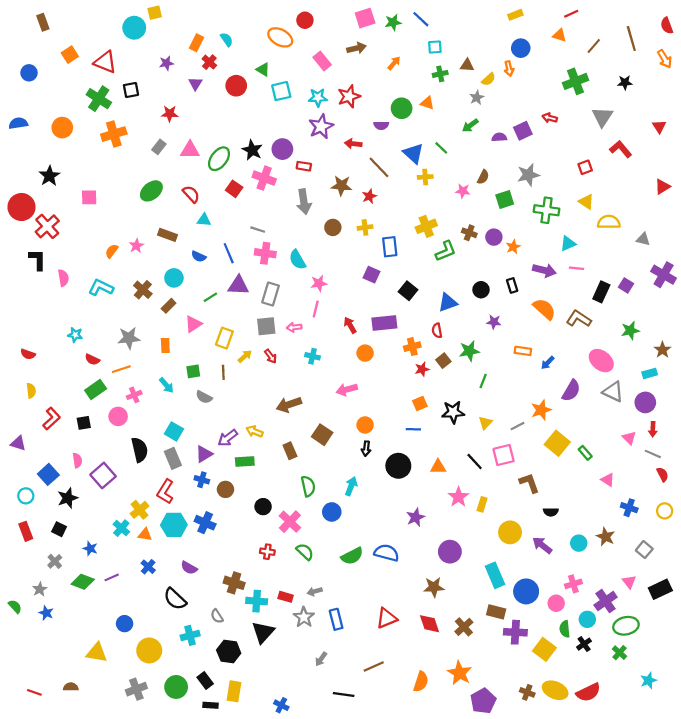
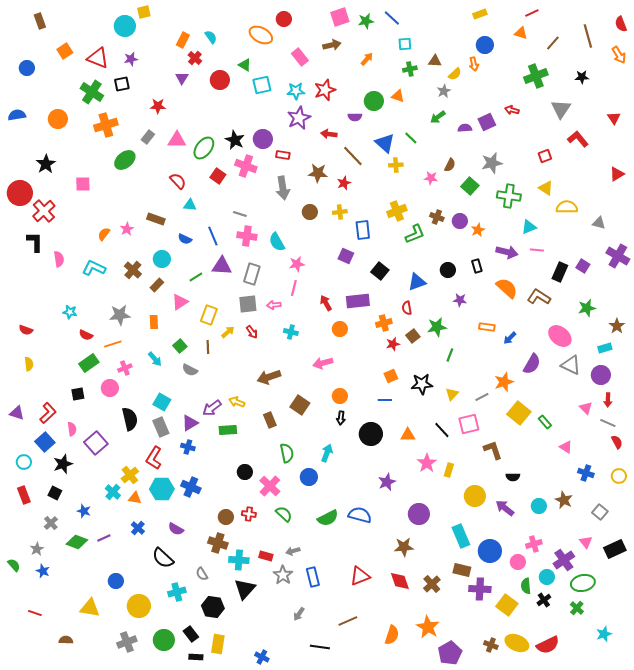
purple star: (166, 63) -> (131, 59), moved
green ellipse: (151, 191) -> (125, 160), moved
green square: (505, 200) -> (470, 186), turned -30
green square: (193, 371) -> (180, 346), turned -32
red L-shape: (52, 419) -> (48, 413), moved
brown circle: (225, 489) -> (226, 517), moved
red line: (34, 692) -> (35, 613), moved

